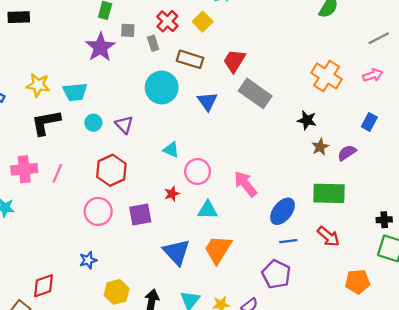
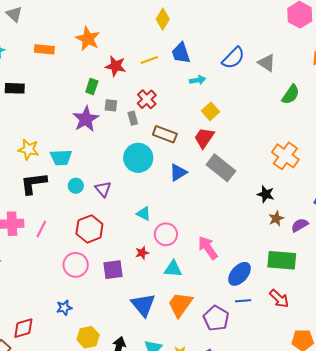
yellow square: (203, 22) -> (211, 111), moved
blue triangle: (207, 101) -> (178, 172), turned 30
purple pentagon: (276, 274) -> (216, 318), moved

